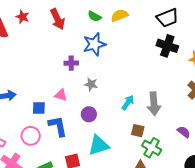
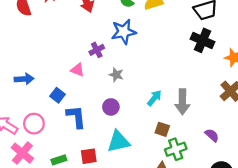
purple cross: (71, 63) -> (97, 50), turned -32
pink triangle: (61, 95) -> (77, 70), moved
blue square: (39, 108) -> (57, 95), turned 32
pink circle: (31, 136) -> (34, 124), moved
green cross: (152, 148) -> (176, 149), turned 36

